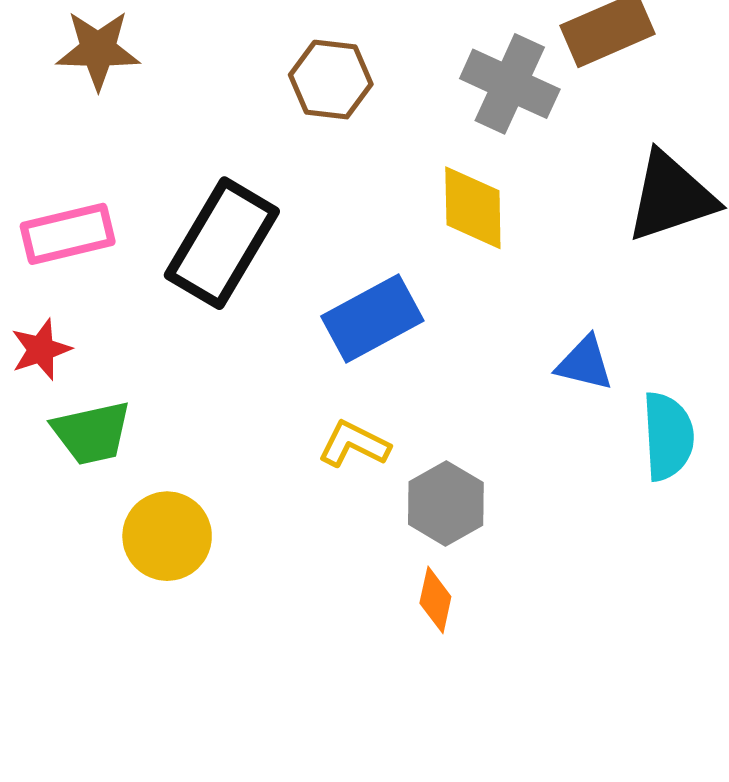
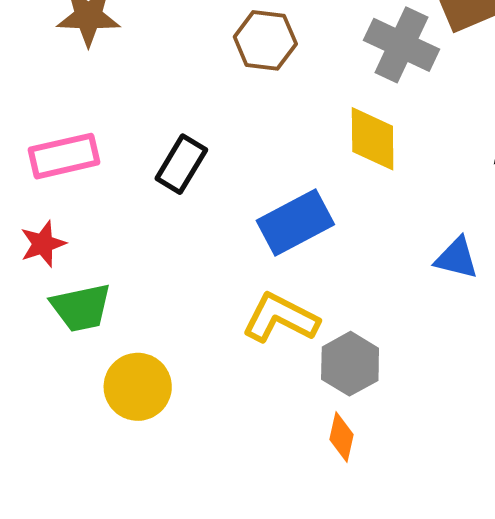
black rectangle: (222, 243) -> (181, 164), size x0.6
yellow L-shape: (354, 444) -> (280, 318), size x1.4

